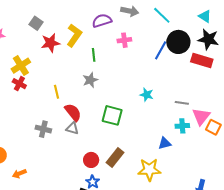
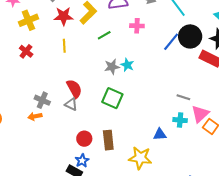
green line: (94, 55) -> (104, 35), turned 56
yellow cross: (21, 66) -> (28, 20), moved
gray star: (90, 80) -> (112, 67), moved
yellow line: (57, 92) -> (64, 46), moved
cyan star: (147, 95) -> (127, 65), moved
brown rectangle: (115, 157) -> (108, 140), turned -54
orange arrow: (19, 174) -> (35, 116), moved

